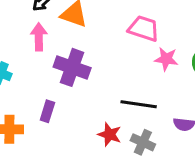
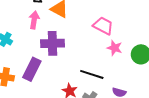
purple cross: (72, 67) -> (52, 43), turned -30
purple rectangle: (47, 111) -> (32, 69), size x1.6

